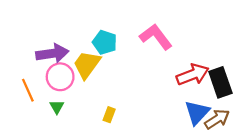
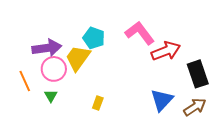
red arrow: (193, 75) -> (166, 51), moved
blue triangle: (197, 112) -> (162, 100), moved

